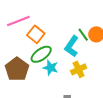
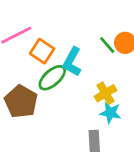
cyan L-shape: (72, 46) -> (72, 62), moved
cyan star: (50, 68) -> (110, 113), moved

